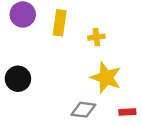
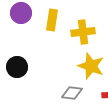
yellow cross: (96, 37) -> (83, 32), size x1.6

